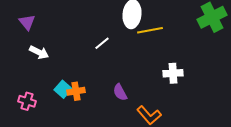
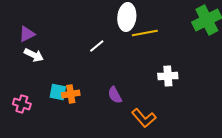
purple triangle: (27, 22) -> (27, 34), moved, turned 42
cyan square: (63, 89) -> (58, 92), turned -30

